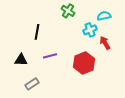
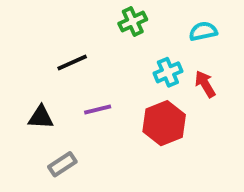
green cross: (68, 11) -> (133, 21), turned 32
cyan cross: (90, 30) -> (168, 72), moved
black line: (37, 32) -> (72, 63), turned 56

